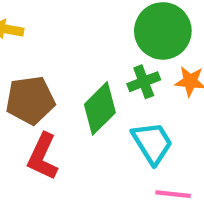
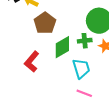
brown pentagon: (30, 100) -> (45, 23), moved, turned 30

